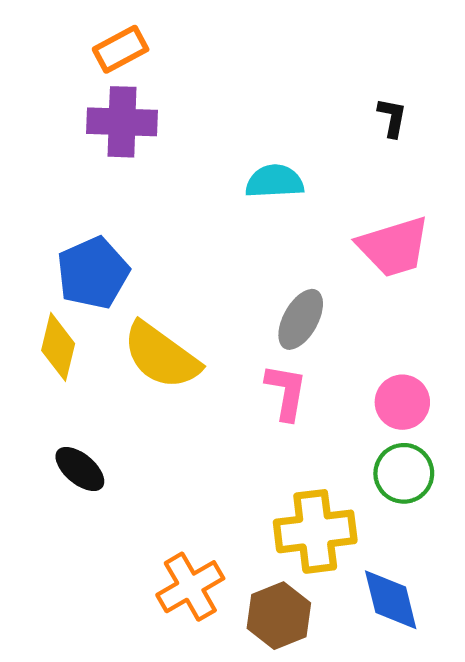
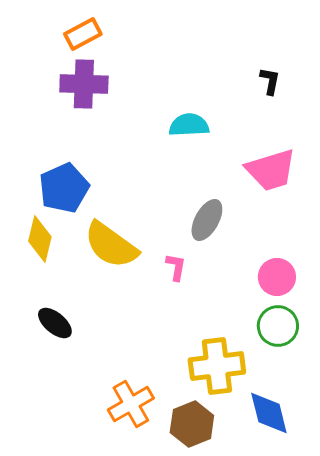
pink L-shape: (286, 392) -> (176, 267), moved, size x0.7

